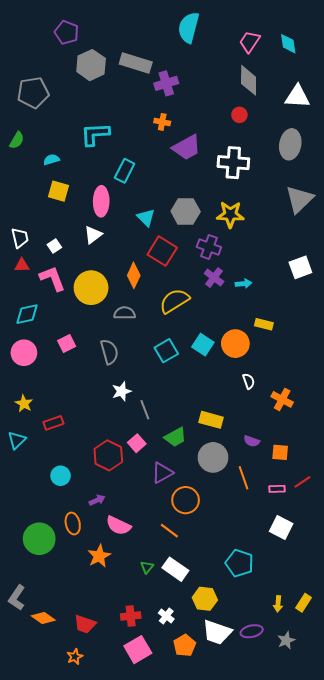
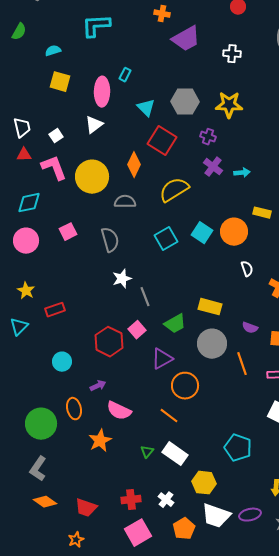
white cross: (233, 163) -> (232, 54), size x0.6
cyan rectangle: (125, 171) -> (125, 75), moved, size x0.6
purple cross: (209, 247) -> (208, 137), size x0.7
gray L-shape: (17, 598) -> (38, 469), moved

